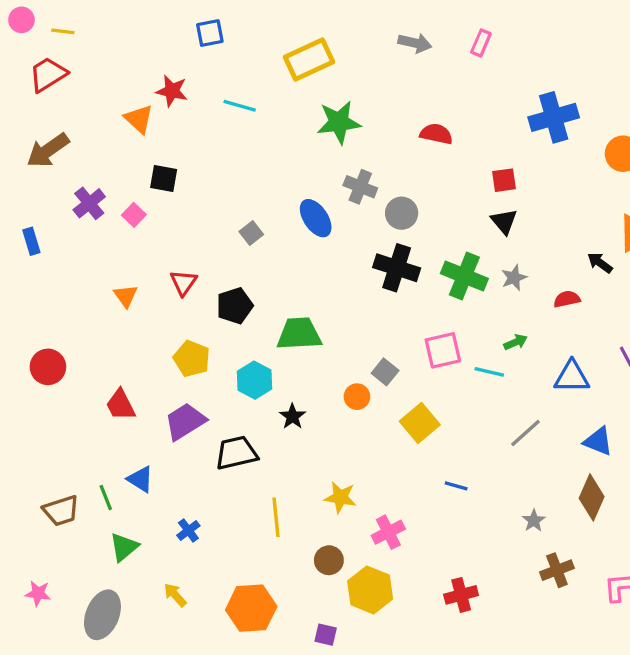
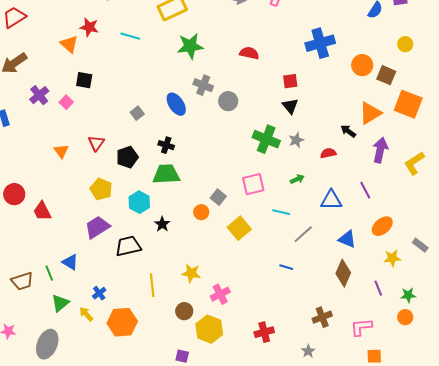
black cross: (397, 268) -> (166, 145), moved, size x0.6
cyan line: (489, 372) -> (281, 212), moved
red trapezoid: (121, 405) -> (42, 211), moved
blue line: (456, 486) -> (286, 267), moved
gray star: (534, 521) -> (308, 351), moved
yellow arrow: (175, 595) -> (86, 314), moved
orange hexagon: (251, 608) -> (122, 322), moved

